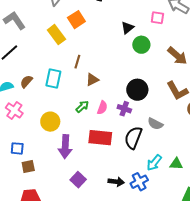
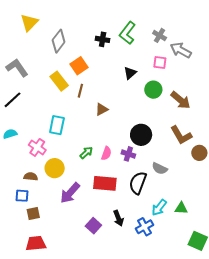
green circle: (141, 45) -> (153, 90), moved
brown line: (77, 62) -> (80, 91), moved
brown triangle: (92, 80) -> (102, 109), moved
brown semicircle: (26, 82) -> (31, 177), moved, turned 56
pink cross: (14, 110) -> (37, 147), moved
purple arrow: (65, 147) -> (70, 193), turned 40
purple square: (78, 180) -> (93, 226), moved
black arrow: (116, 182) -> (118, 218), moved, turned 63

